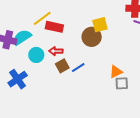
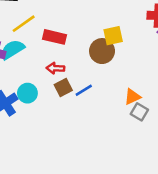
yellow line: (42, 18) -> (24, 24), moved
cyan circle: (36, 55) -> (27, 93), moved
gray square: (122, 83) -> (139, 112), turned 32

